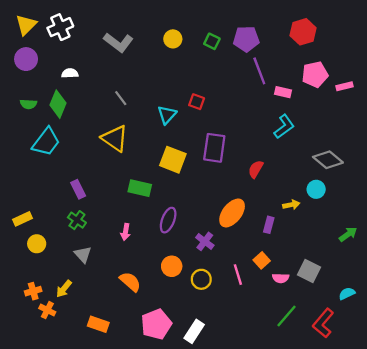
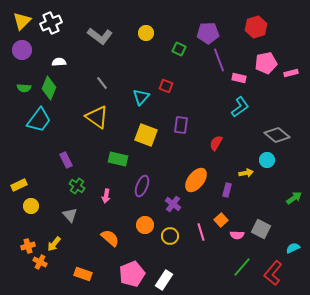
green square: (212, 41) -> (179, 49), moved
purple rectangle: (214, 148) -> (181, 125), size x0.7
green cross: (77, 220) -> (77, 186), moved

